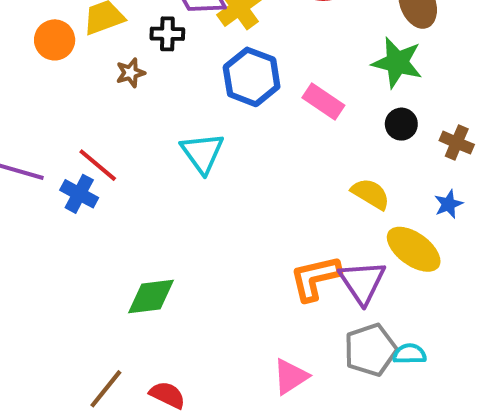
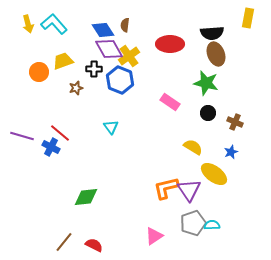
blue hexagon: (252, 77) -> (120, 80), moved
cyan triangle: (202, 153) -> (111, 127), size x0.7

